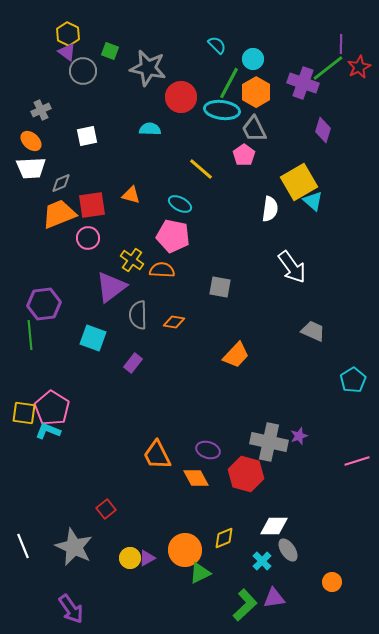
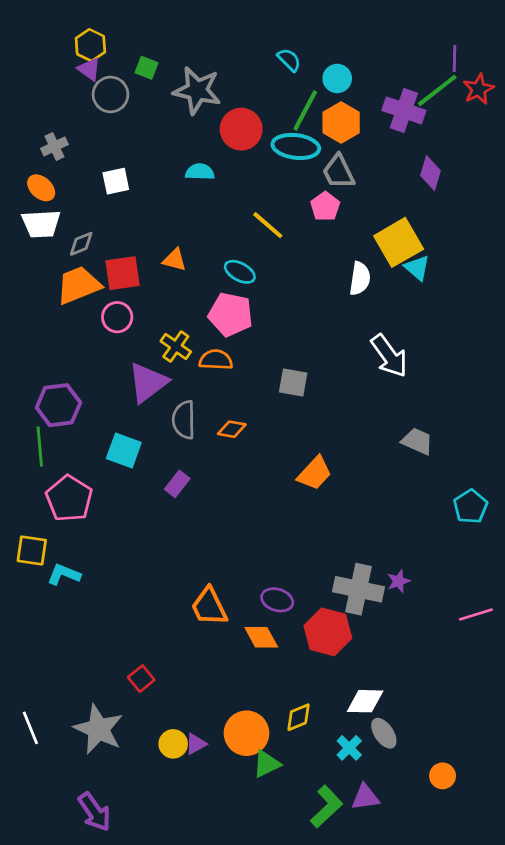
pink pentagon: (52, 408) -> (69, 499), moved

